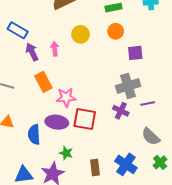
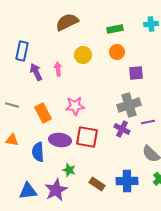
blue rectangle: (18, 30) -> (22, 51), turned 72
orange rectangle: (43, 82) -> (43, 113), moved
pink star: (66, 97) -> (75, 106), moved
blue cross: (126, 164) -> (127, 181), turned -35
brown rectangle: (95, 168) -> (97, 184), turned -49

